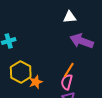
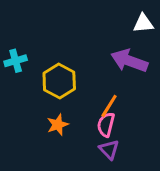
white triangle: (70, 17) -> (143, 23), moved
yellow hexagon: (21, 72) -> (59, 81), moved

